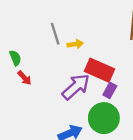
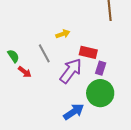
gray line: (55, 34) -> (44, 53), moved
red rectangle: (99, 70) -> (88, 52), size x0.7

